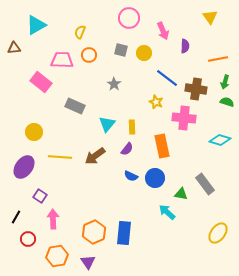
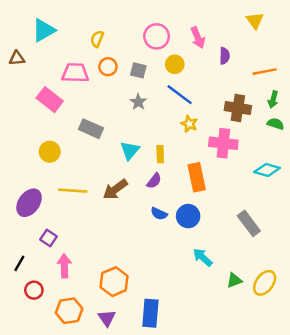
pink circle: (129, 18) -> (157, 36), moved
gray square: (121, 50) -> (138, 70), moved
blue line: (167, 78) -> (180, 95), moved
yellow circle: (34, 132) -> (50, 152), moved
green triangle: (181, 194) -> (234, 280), moved, turned -32
blue rectangle: (124, 233) -> (150, 313), moved

